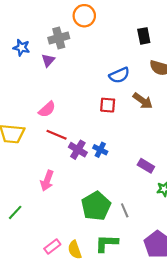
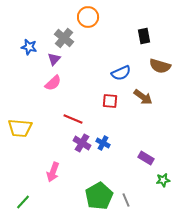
gray cross: (59, 38) -> (64, 38), turned -36
pink semicircle: (47, 109) -> (53, 83), moved
red line: (57, 135) -> (73, 119), moved

